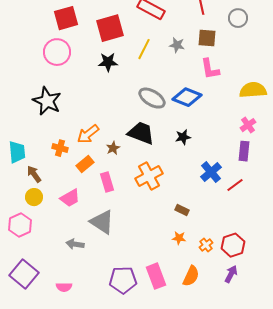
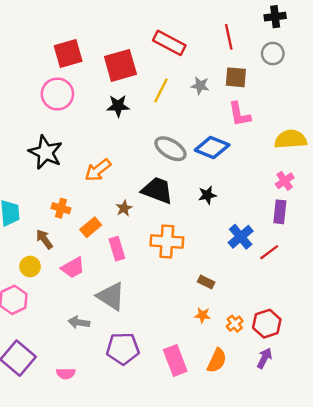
orange arrow: (88, 134) -> (98, 170), moved
brown arrow: (34, 174) -> (44, 239), moved
orange cross: (149, 176) -> (167, 242), turned 32
purple pentagon: (123, 280) -> (123, 349), moved

